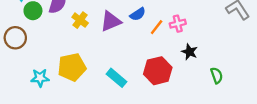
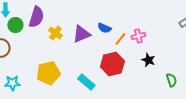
blue semicircle: (138, 14) -> (104, 28), turned 56
red hexagon: (158, 71) -> (112, 64), moved
cyan star: (40, 78) -> (12, 83), moved

